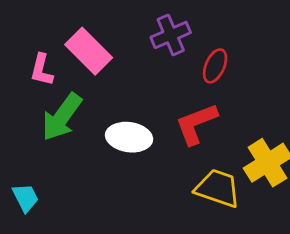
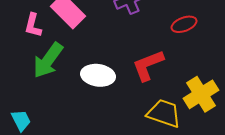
red ellipse: (215, 66) -> (184, 24), moved, turned 45

